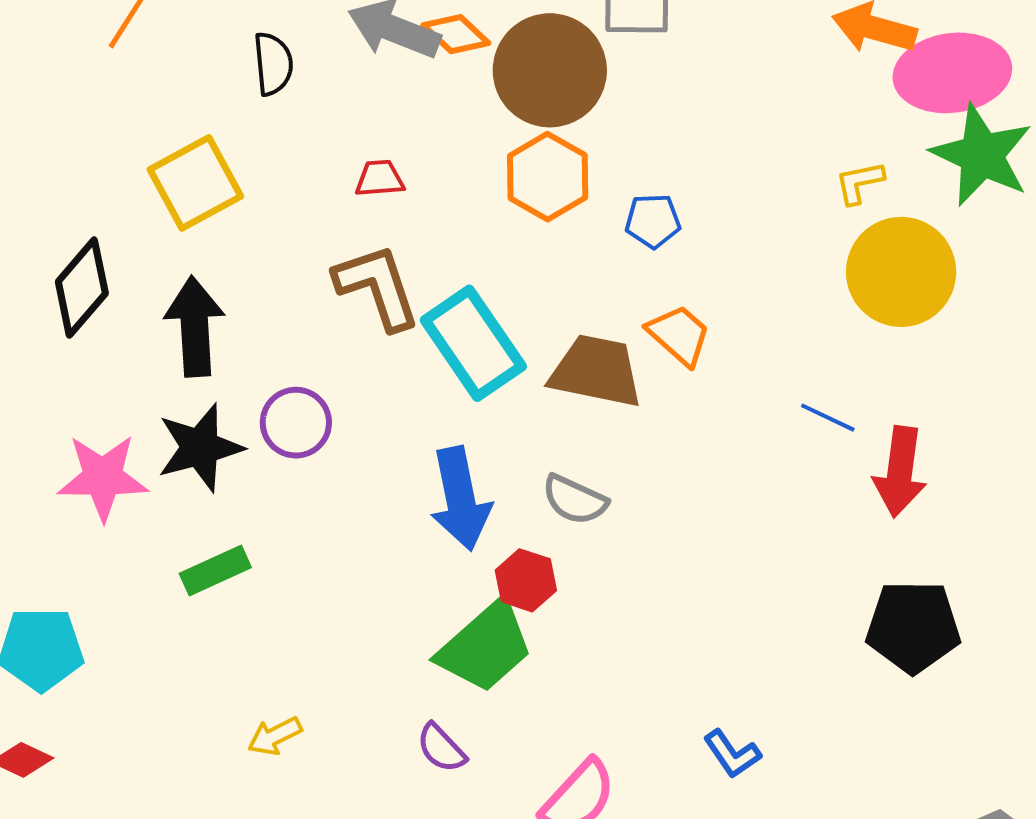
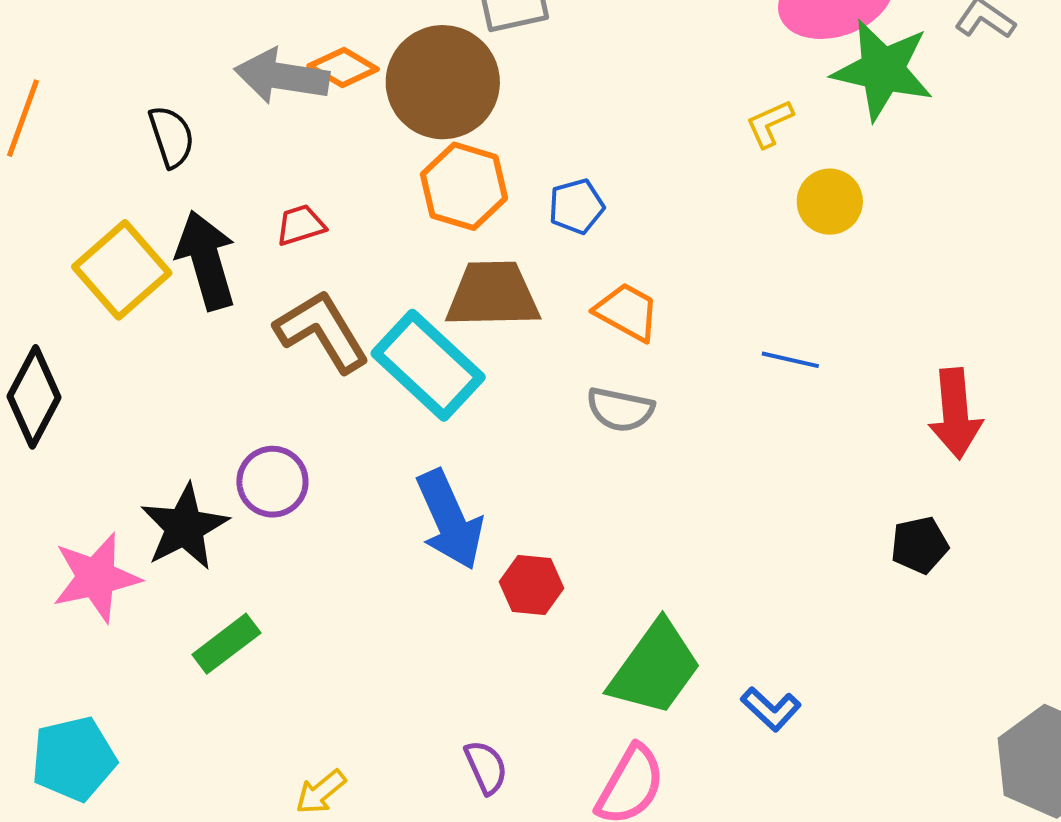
yellow circle: (901, 272) -> (830, 202), size x0.6
black arrow: (195, 326) -> (206, 260), moved
brown trapezoid: (596, 371) -> (493, 295), moved
red arrow: (900, 472) -> (955, 414), moved
gray semicircle: (575, 500) -> (620, 409), moved
black pentagon: (913, 627) -> (920, 545), size x0.6
green trapezoid: (485, 647) -> (655, 668), moved
purple semicircle: (441, 748) -> (486, 767), turned -148

